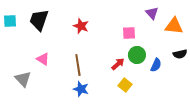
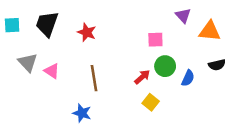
red star: (81, 26) -> (87, 32), moved
gray triangle: (23, 79) -> (28, 62), moved
blue star: (81, 89) -> (82, 113), moved

